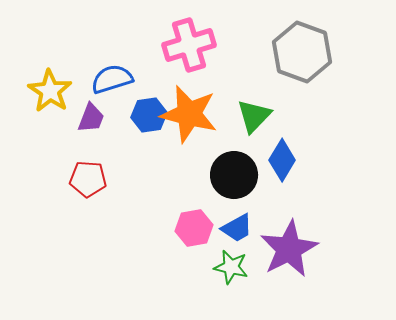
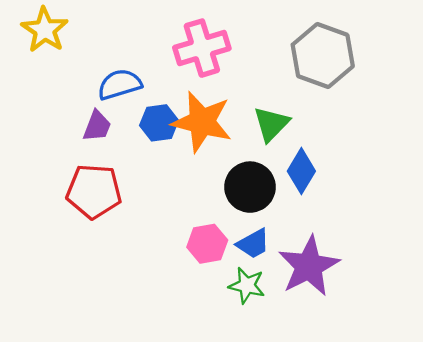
yellow star: (50, 91) -> (45, 30), moved
red pentagon: (88, 179) -> (94, 191), size x1.4

